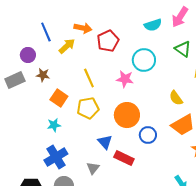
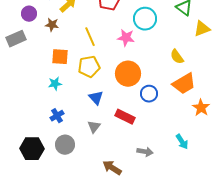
brown star: (43, 75) -> (52, 25), moved
orange square: (59, 98) -> (60, 57), turned -30
blue triangle: (105, 142) -> (96, 98), moved
blue cross: (56, 157) -> (57, 116), size x0.6

